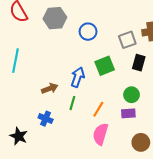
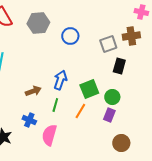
green square: (105, 66) -> (89, 89), moved
purple rectangle: (128, 113) -> (109, 115), turned -64
pink semicircle: (100, 134) -> (49, 135), moved

